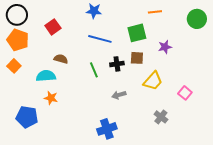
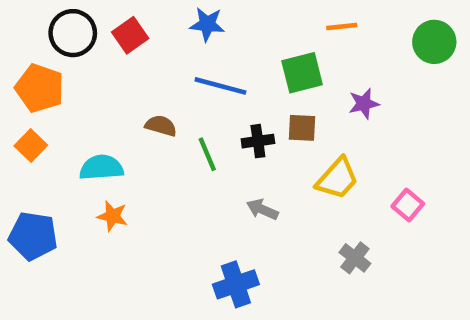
black circle: (17, 15) -> (73, 33), moved
red square: (53, 27) -> (130, 35), moved
brown semicircle: (61, 59) -> (161, 126), moved
gray arrow: (119, 95) -> (262, 209), turned 40
blue pentagon: (27, 117) -> (33, 236), moved

